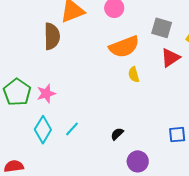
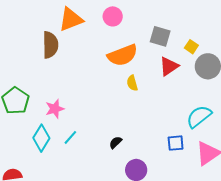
pink star: (46, 93) -> (55, 109), moved

